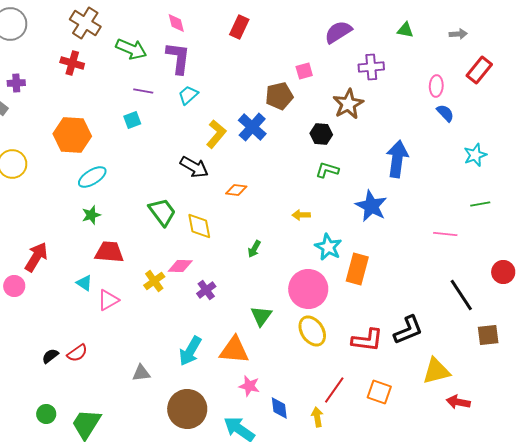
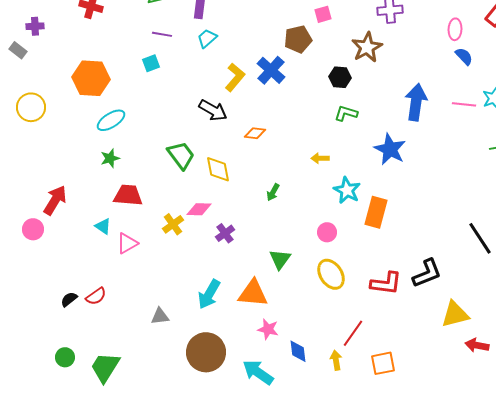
pink line: (445, 234) -> (464, 104), moved
pink circle: (308, 289) -> (327, 232), size x0.5
orange square: (379, 392) -> (383, 363), moved, turned -30

